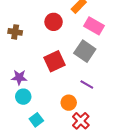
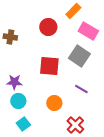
red square: (55, 61) -> (49, 66), turned 30
orange circle: (69, 103) -> (54, 103), moved
cyan square: (36, 120) -> (23, 124), moved

